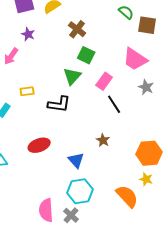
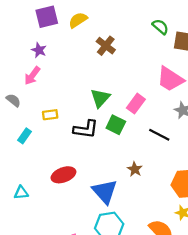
purple star: (28, 34) -> (39, 50), moved
green square: (86, 55) -> (116, 125), moved
black line: (114, 104) -> (159, 135), moved, turned -30
blue triangle: (76, 160) -> (105, 192), size x1.4

